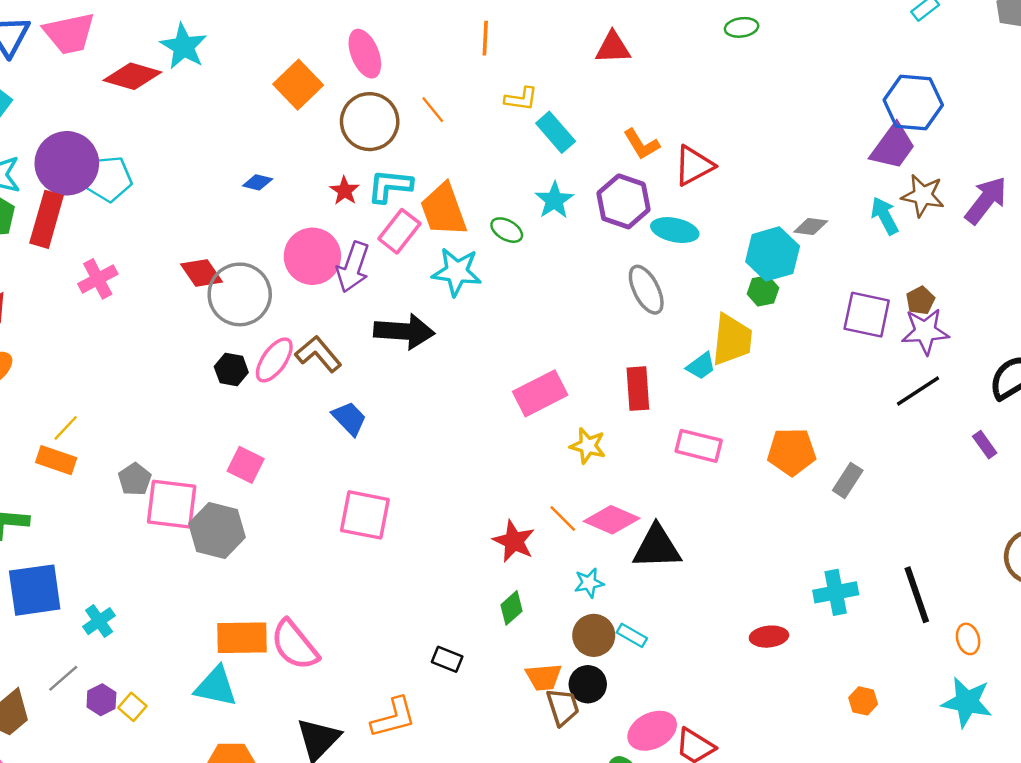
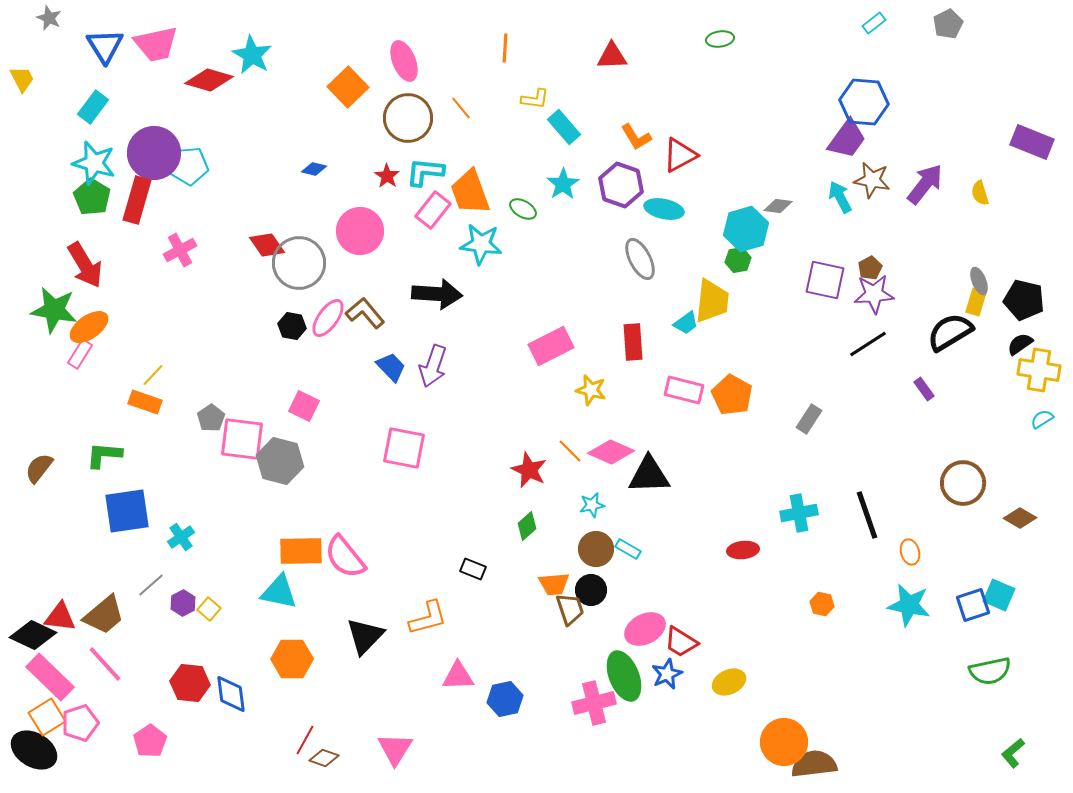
purple arrow: (353, 267) -> (433, 366), moved
orange pentagon: (792, 452) -> (732, 395), moved, turned 30

